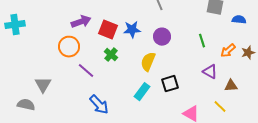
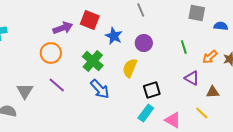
red square: (108, 30) -> (90, 20), moved
blue star: (132, 30) -> (114, 36), turned 30
green cross: (111, 55) -> (93, 61), size x1.5
purple line: (86, 71) -> (57, 85), moved
cyan rectangle: (142, 92) -> (146, 113), moved
blue arrow: (99, 105) -> (100, 89), moved

